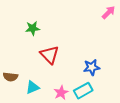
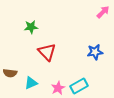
blue star: (92, 67) -> (95, 52), moved

